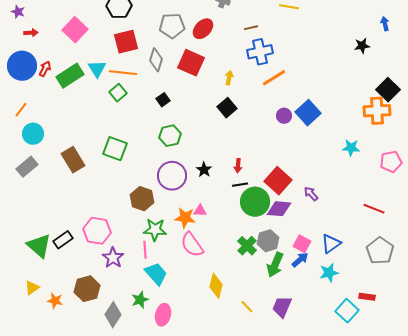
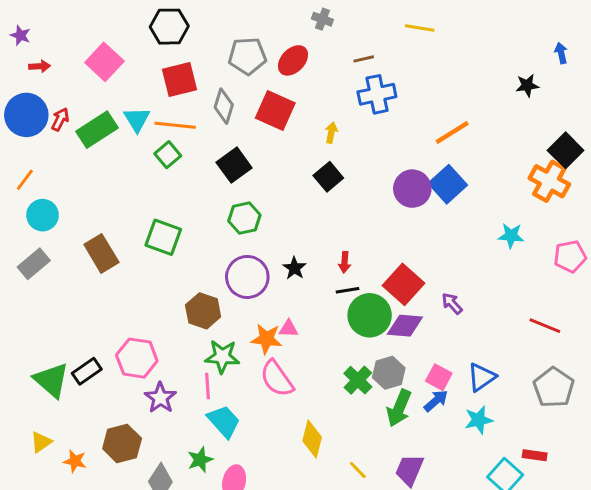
orange line: (274, 78) -> (452, 133), moved
black square: (163, 100) -> (234, 165), size x1.6
orange cross: (377, 111) -> (549, 181), turned 32
purple circle: (284, 116) -> (412, 189), size x1.6

